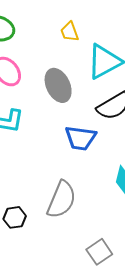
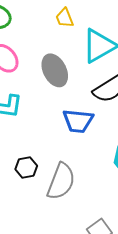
black hexagon: (15, 217) -> (26, 168), moved

